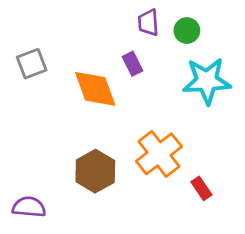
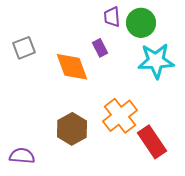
green circle: (187, 31) -> (141, 23), size x1.5
red rectangle: (201, 188) -> (152, 142), size x1.8

